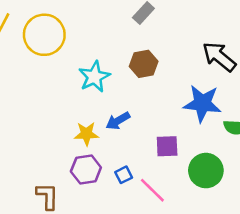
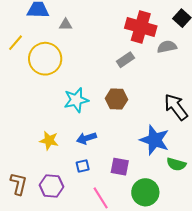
yellow star: (86, 134) -> (49, 140), moved
purple hexagon: (86, 170) -> (52, 186), moved
blue square: (124, 175) -> (83, 166), moved

